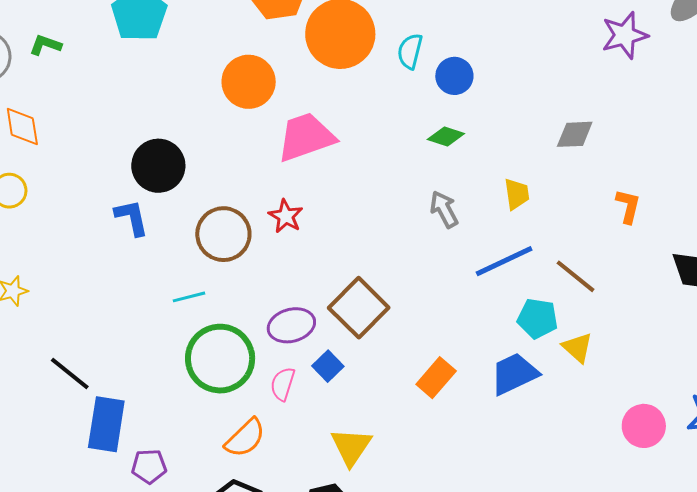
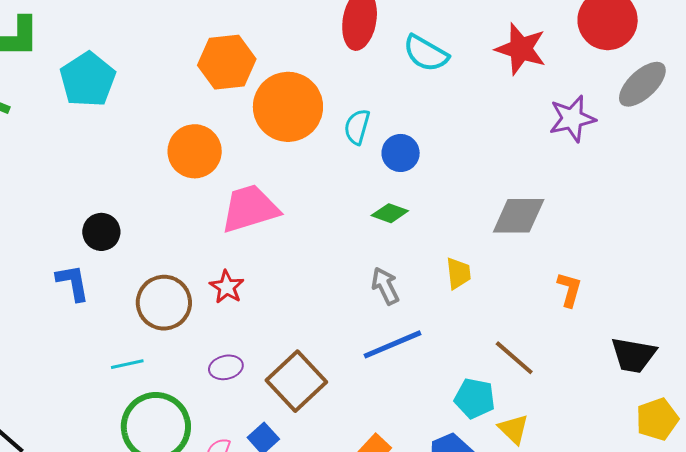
gray diamond: (575, 134) -> (519, 216), size x1.4
black circle: (158, 166) -> (101, 232), size x0.7
blue line: (504, 261) -> (393, 344), moved
purple ellipse: (291, 325) -> (226, 367), moved, size x0.7

